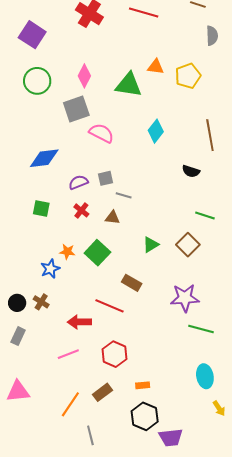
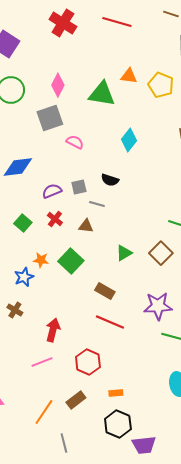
yellow pentagon: (188, 76) -> (161, 85), turned -30
pink semicircle: (101, 133) -> (75, 142), size x0.7
black semicircle: (191, 171) -> (110, 180), moved
green square: (41, 208) -> (23, 223), moved, turned 30
red line: (110, 306) -> (110, 322), moved
red arrow: (79, 322) -> (53, 330), turned 105

